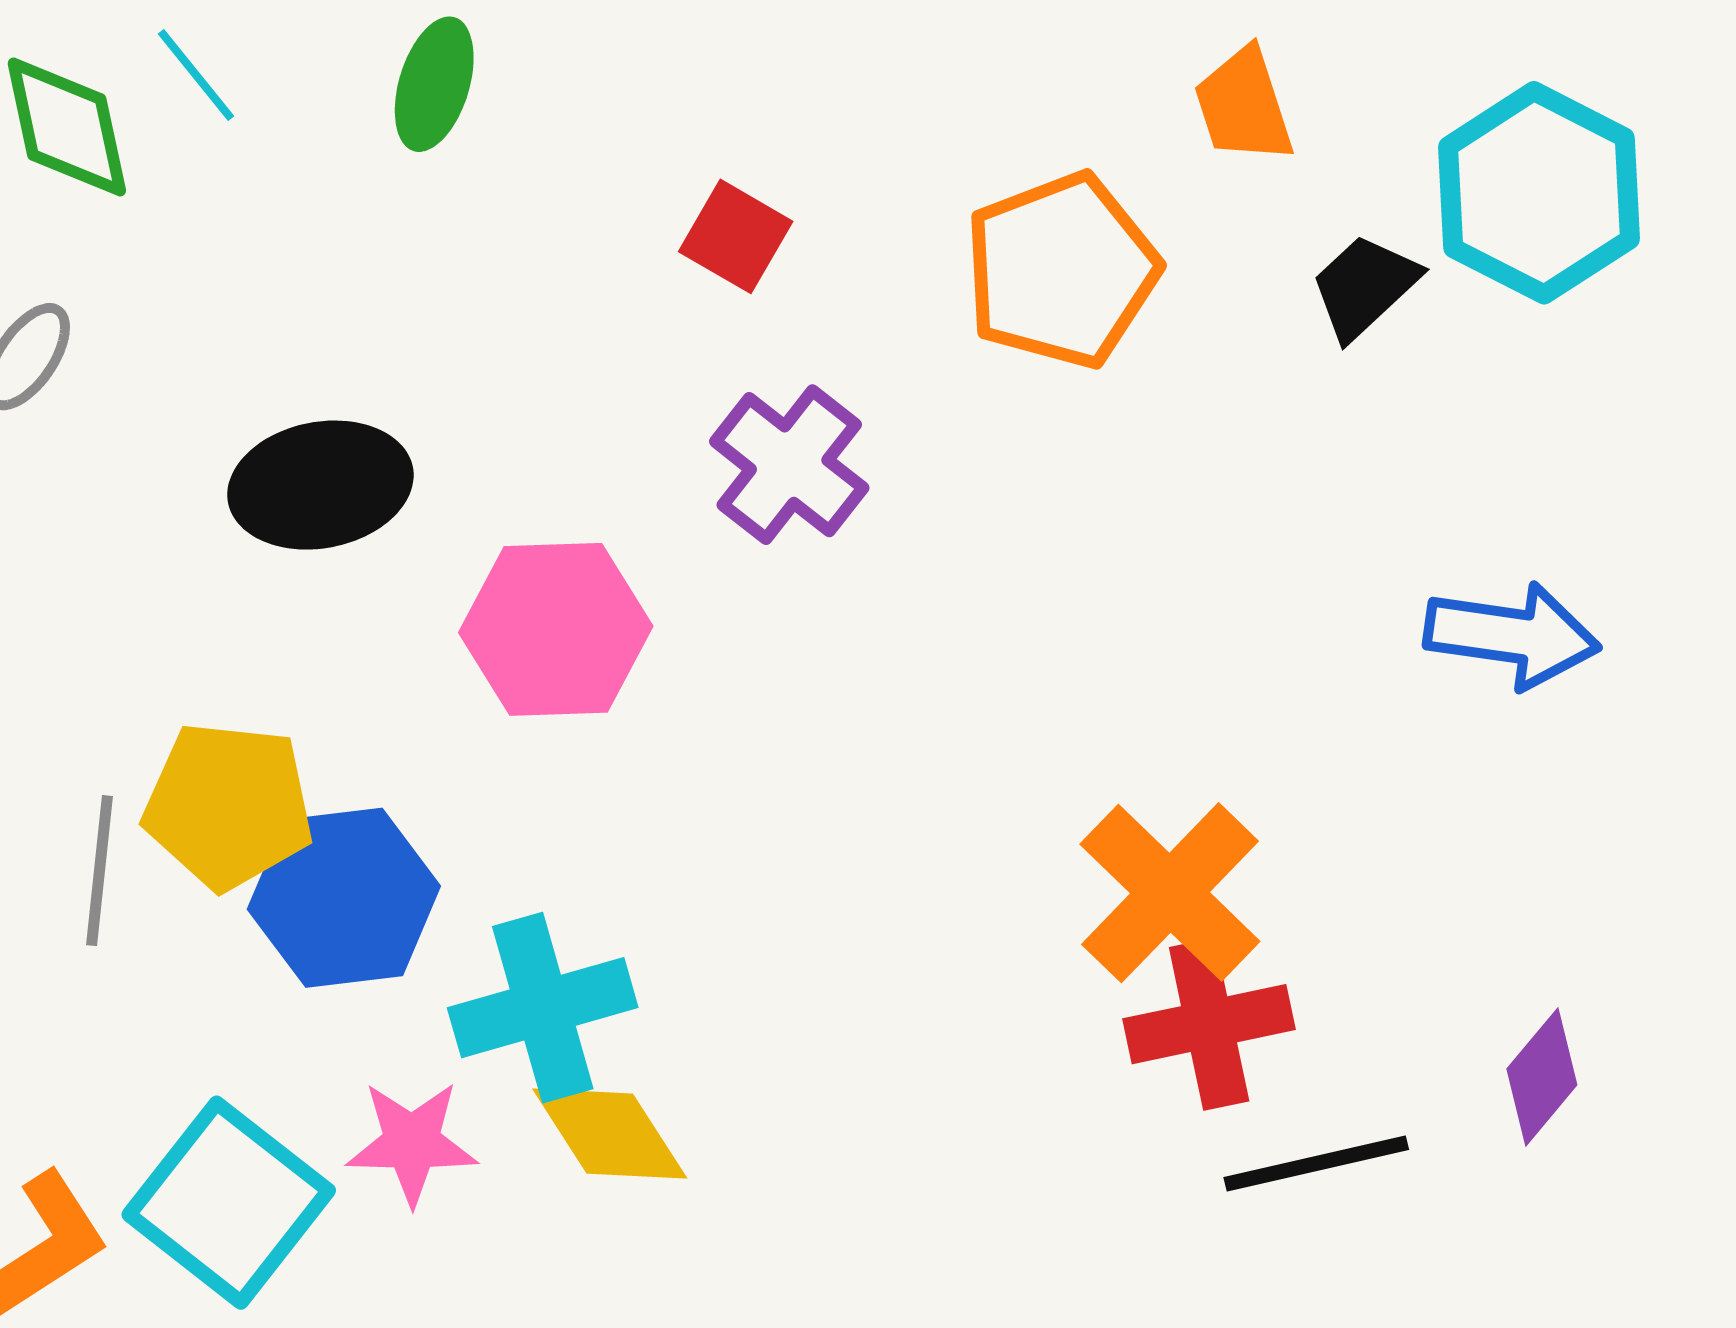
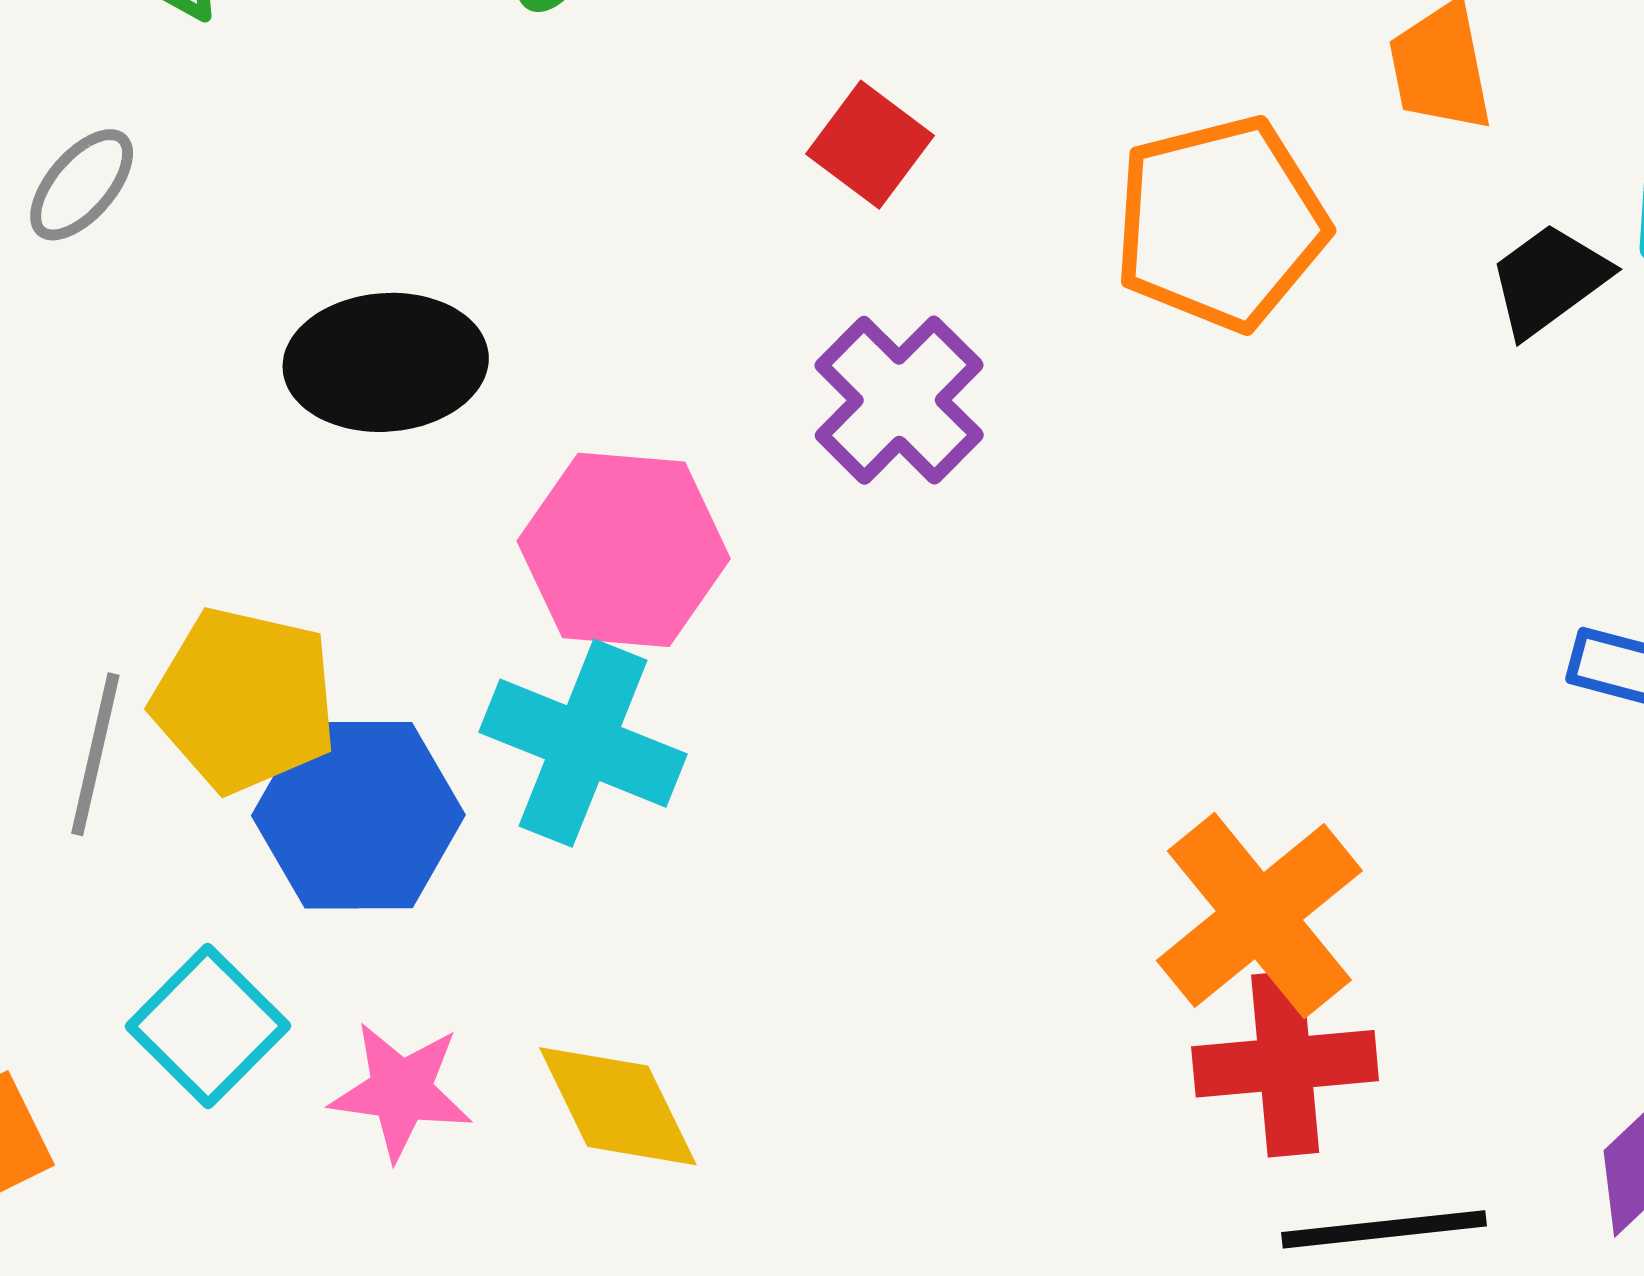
cyan cross: (543, 1008) -> (583, 743), moved, turned 31
cyan square: (229, 1203) -> (208, 1026), moved, size x0.7

